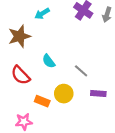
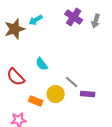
brown star: (19, 36) -> (15, 29), moved
gray line: (81, 71) -> (72, 82), moved

